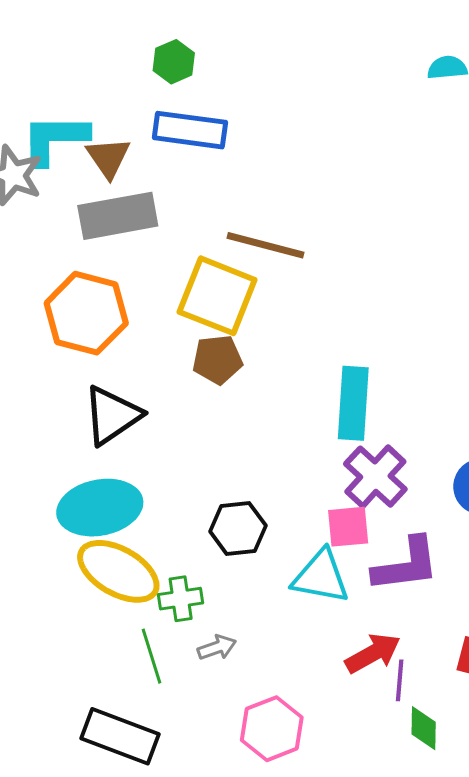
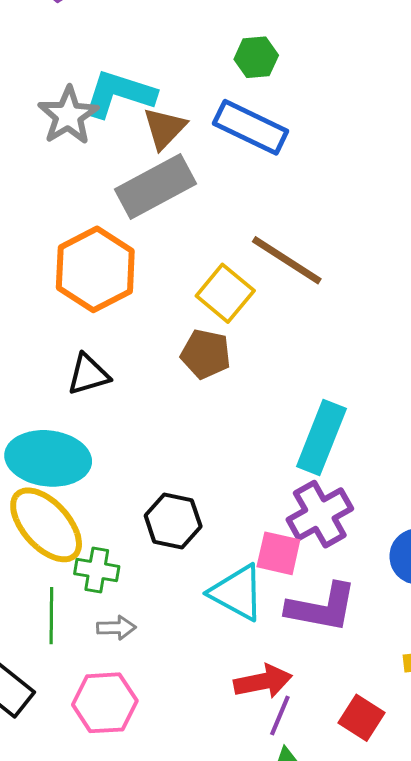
gray rectangle: (118, 216) -> (155, 187), turned -36
yellow square: (217, 296) -> (225, 293), size x0.7
black triangle: (112, 415) -> (88, 375), size x0.7
pink hexagon: (272, 729) -> (105, 703), moved

